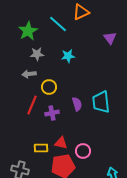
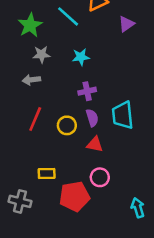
purple triangle: (110, 38) -> (126, 24), moved, turned 32
yellow circle: (49, 87) -> (67, 125), moved
purple cross: (52, 113) -> (87, 91), moved
red triangle: (61, 143) -> (95, 144), moved

